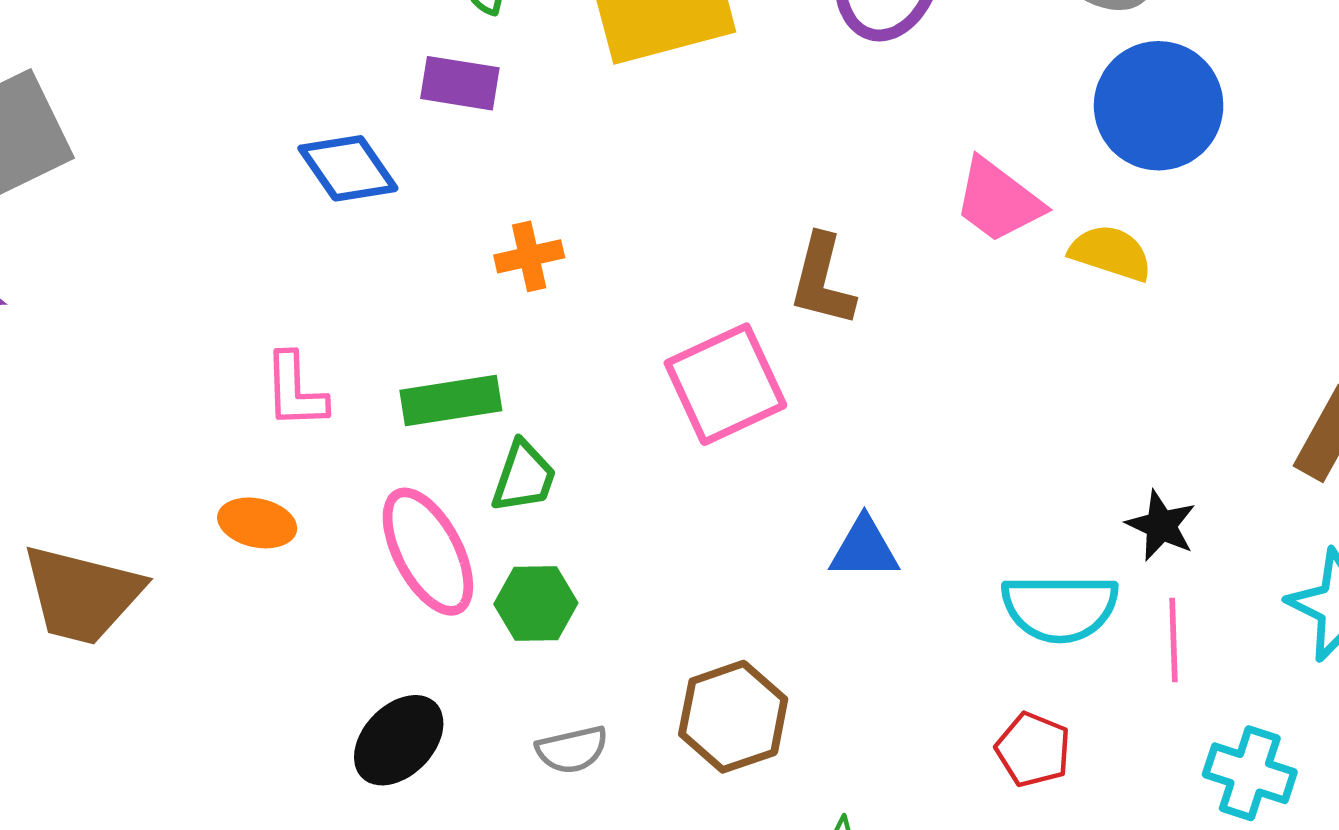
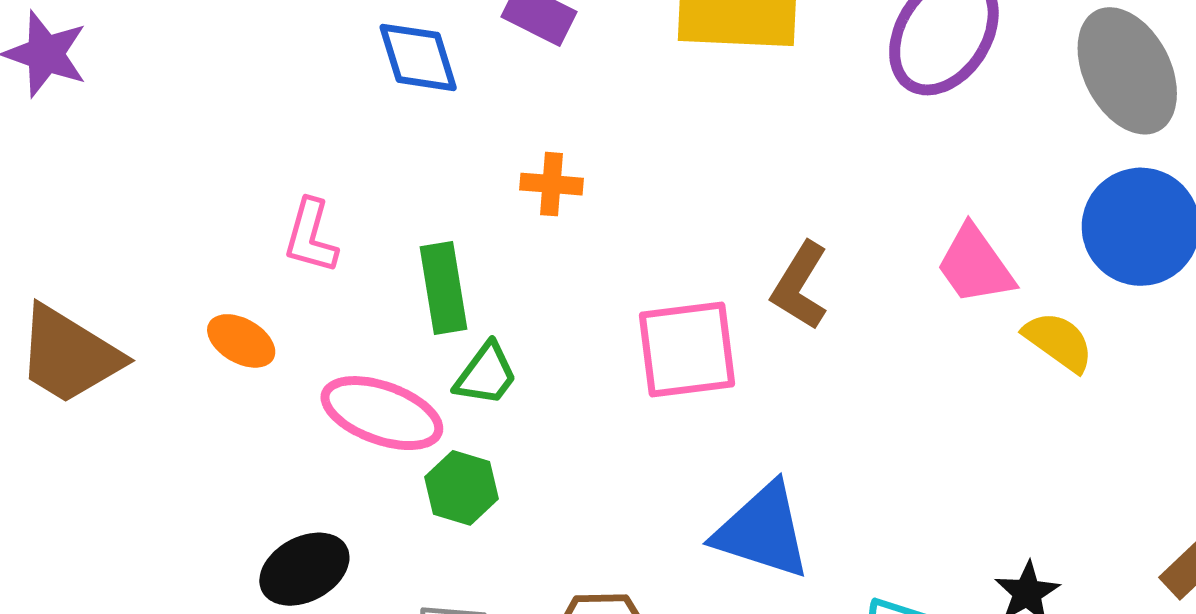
green rectangle: (451, 401) -> (444, 288), turned 72
blue triangle: (864, 549) -> (762, 531), size x1.6
pink ellipse: (428, 552) -> (382, 413), turned -60

